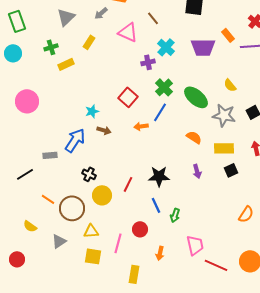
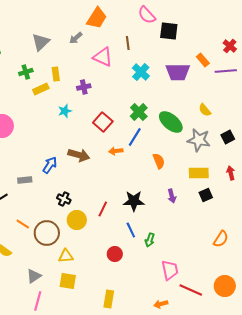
brown line: (153, 18) -> (128, 43), turned 32
yellow rectangle: (89, 42) -> (56, 74), moved, turned -40
purple cross: (148, 62) -> (84, 87), moved
cyan star: (92, 111) -> (65, 111), moved
brown arrow: (104, 130) -> (79, 155), size x1.5
orange semicircle: (194, 137) -> (159, 161), moved, turned 35
blue arrow: (75, 140) -> (50, 165), size x0.7
gray triangle: (59, 241) -> (34, 276), moved
pink line: (118, 243) -> (38, 301), moved
orange arrow: (160, 253) -> (161, 304), moved, turned 64

